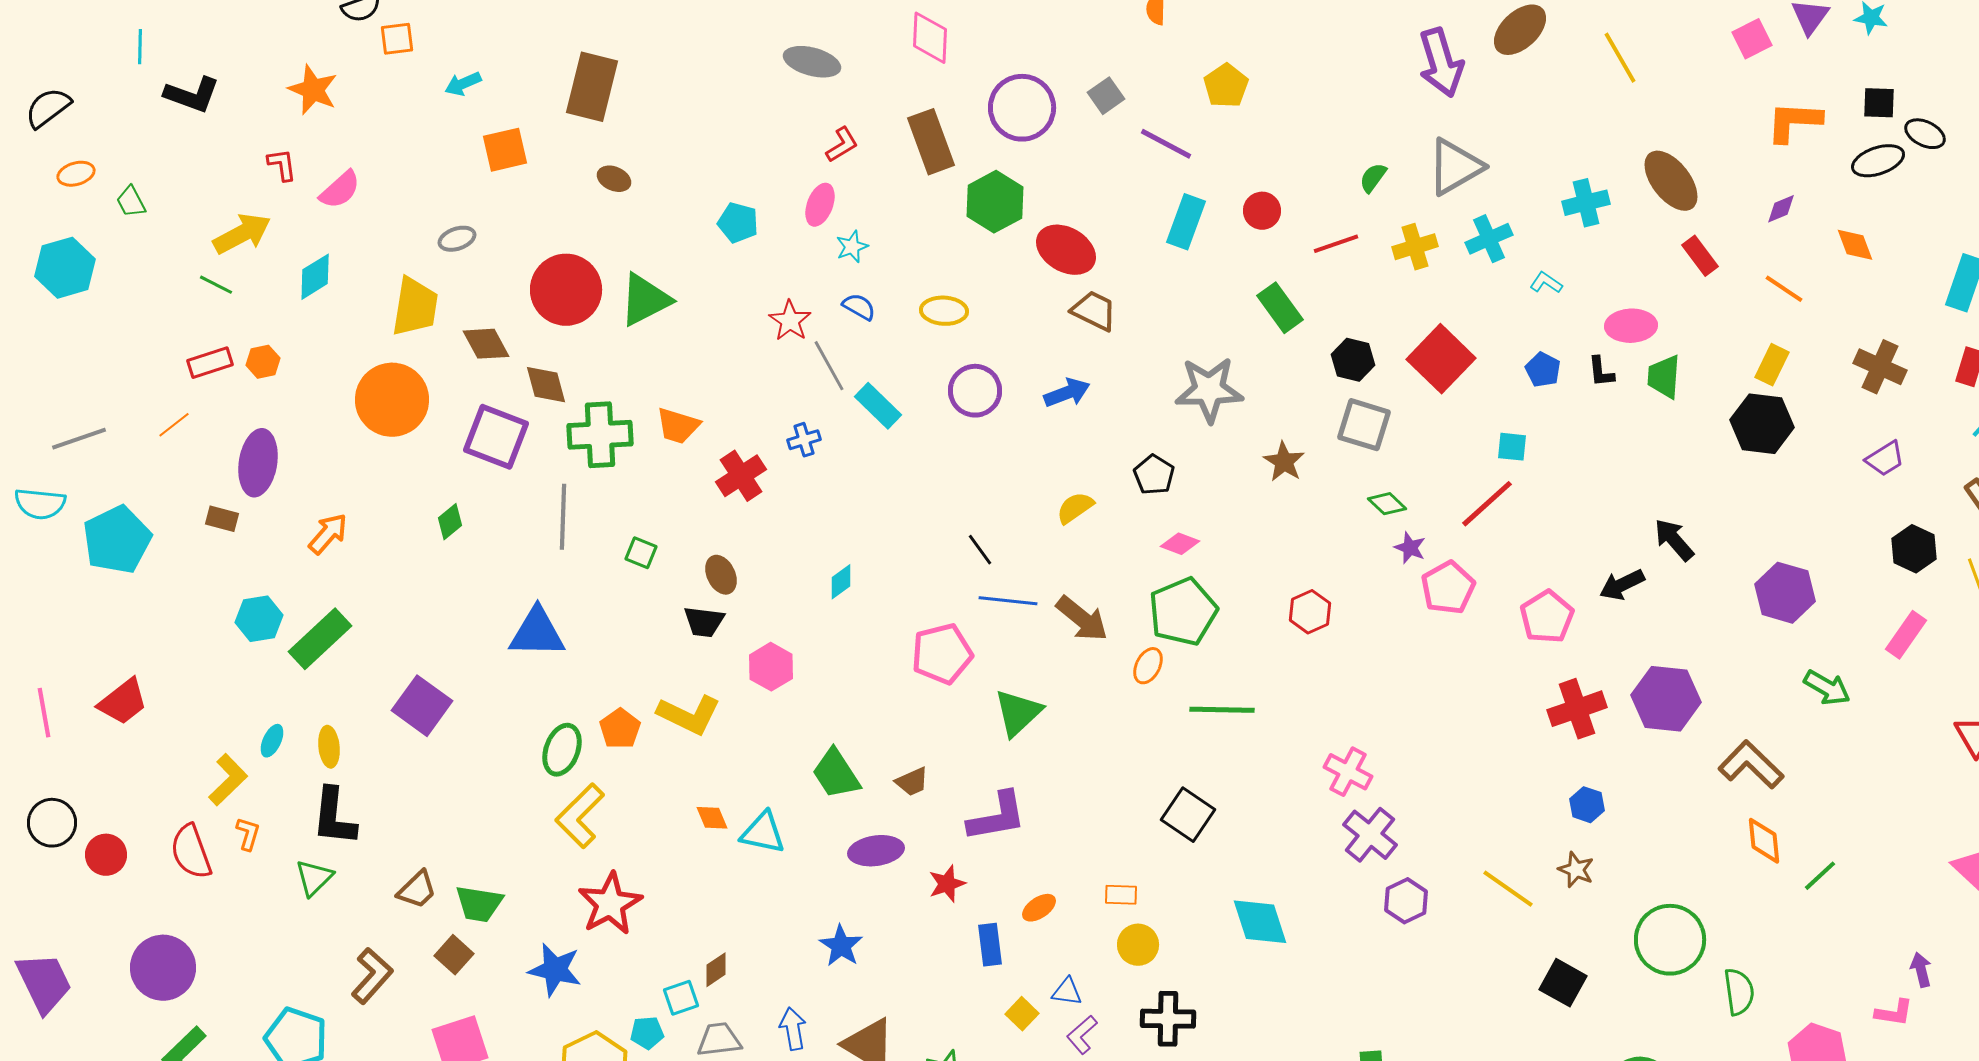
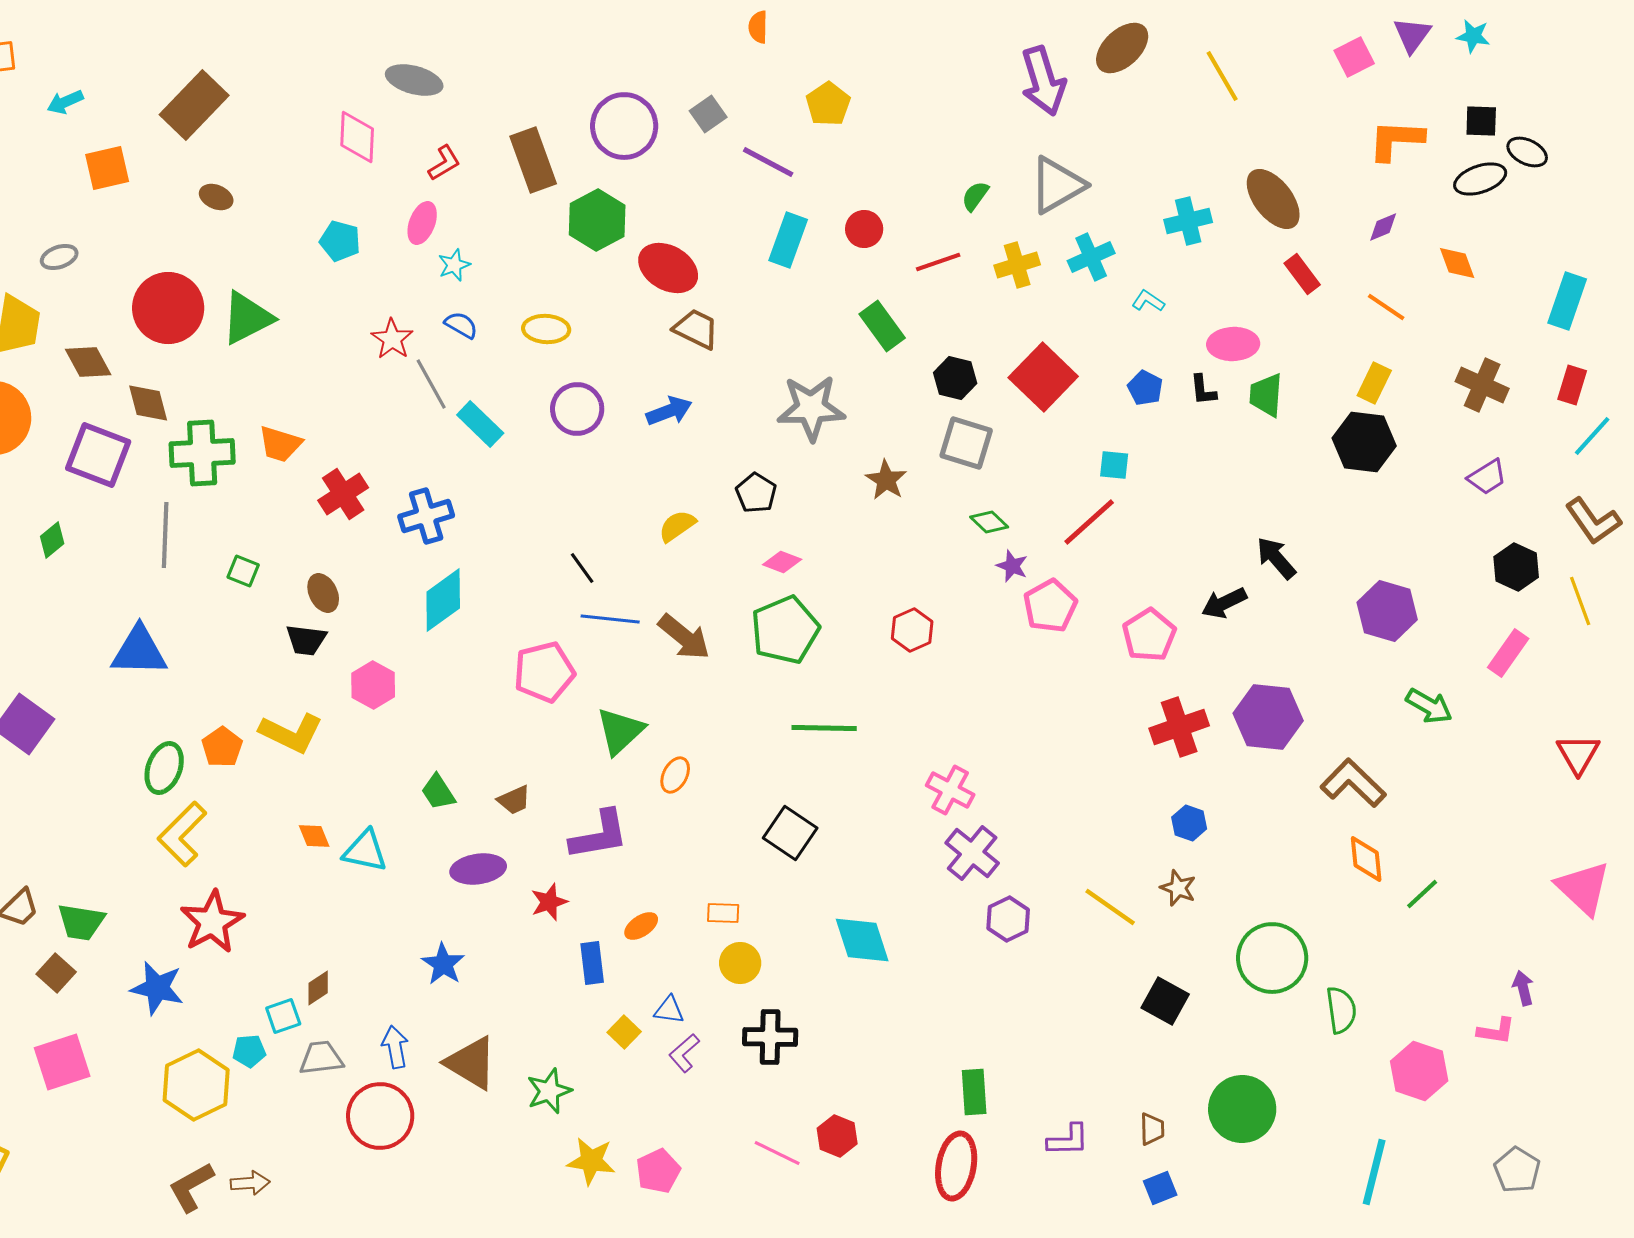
pink diamond: (930, 38) -> (357, 137), moved
brown rectangle: (592, 87) -> (194, 105), turned 30
blue cross: (804, 440) -> (426, 516), moved, size x1.6
cyan diamond: (841, 582) -> (443, 600), size x1.8
orange ellipse: (1148, 666) -> (675, 775), moved
green trapezoid: (836, 774) -> (438, 792), size x0.7

